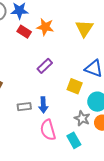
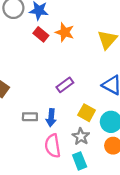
purple rectangle: (45, 66) -> (65, 85), moved
yellow square: (75, 86) -> (87, 113), moved
gray star: (82, 118) -> (81, 136), moved

